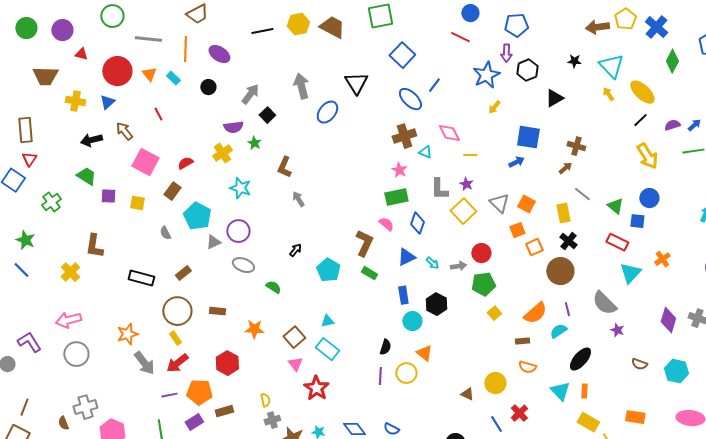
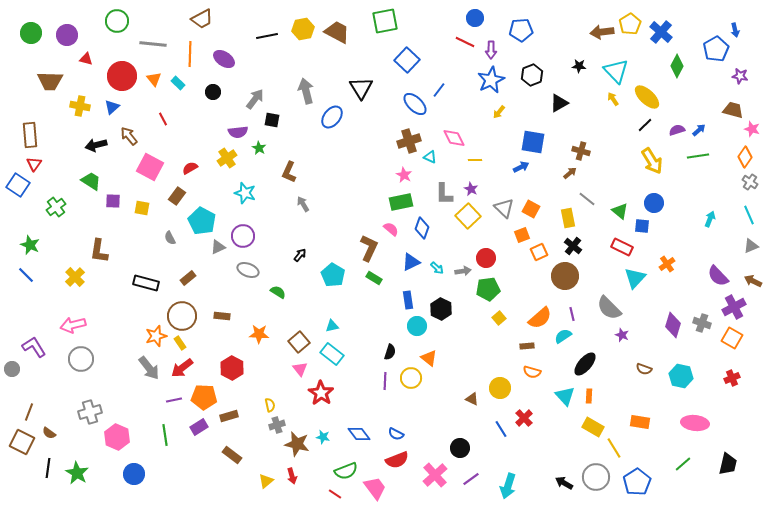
purple arrow: (506, 53) -> (491, 50), moved
black square: (267, 115) -> (272, 120), turned -35
orange star: (127, 334) -> (156, 336), moved
brown semicircle: (63, 423) -> (49, 433), moved, turned -32

